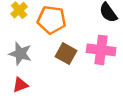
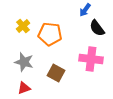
brown square: (66, 54) -> (56, 73), moved

